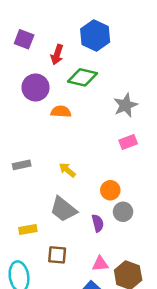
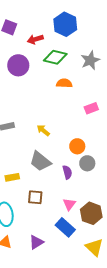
red arrow: (57, 55) -> (35, 39), turned 56
gray star: (126, 105) -> (90, 60), moved
orange semicircle: (61, 112) -> (64, 83), moved
pink triangle: (100, 264) -> (69, 204), turned -48

